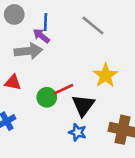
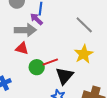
gray line: (93, 26) -> (84, 25), moved
red triangle: (13, 82) -> (22, 48), moved

